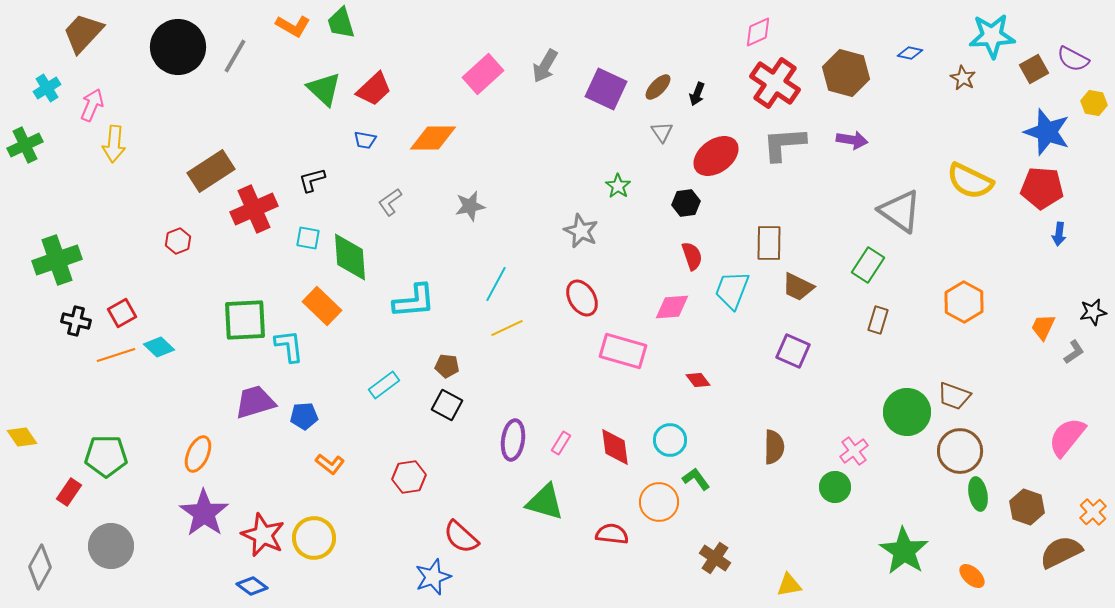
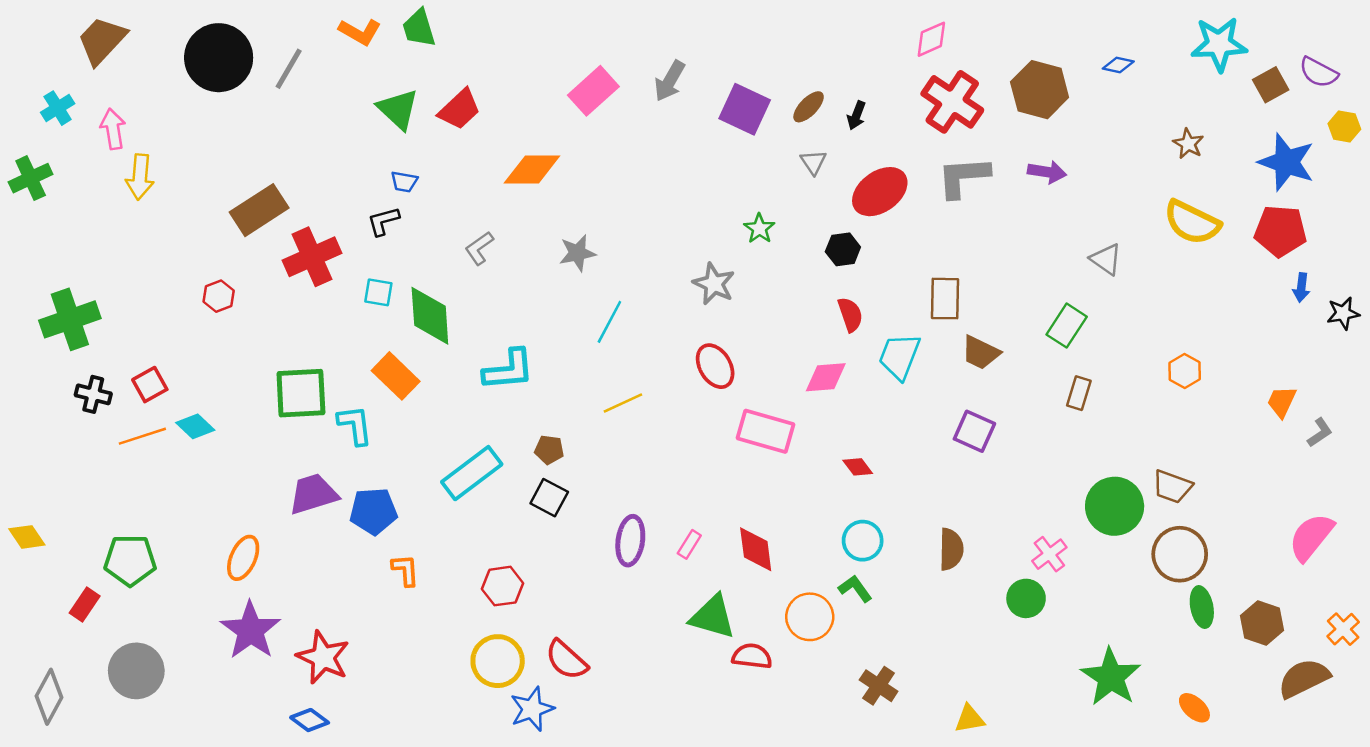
brown star: (963, 78) -> (1188, 144), moved
pink arrow: (92, 105) -> (113, 129), turned -32
blue trapezoid: (365, 140) -> (404, 182), moved
gray triangle: (900, 211) -> (1106, 259), size x0.6
cyan line: (496, 284) -> (609, 322), moved
orange hexagon: (964, 302) -> (1185, 371), size x0.7
black star: (1093, 312) -> (1343, 313), moved
cyan rectangle: (384, 385) -> (472, 473), size x1.6
blue pentagon: (304, 416) -> (373, 511), size x1.4
cyan circle: (670, 440) -> (863, 541), moved
orange L-shape: (330, 464) -> (405, 570), turned -132
green triangle: (545, 502) -> (713, 617), moved
yellow circle: (314, 538) -> (498, 661), moved

